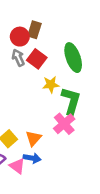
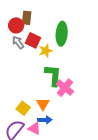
green ellipse: (73, 58) -> (62, 34), turned 35
yellow star: (51, 84) -> (46, 51), moved
green L-shape: (71, 101) -> (53, 75), moved

